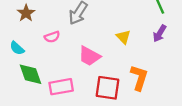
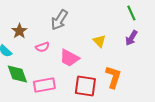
brown star: (26, 13) -> (19, 31), moved
pink semicircle: (52, 37) -> (42, 47), moved

